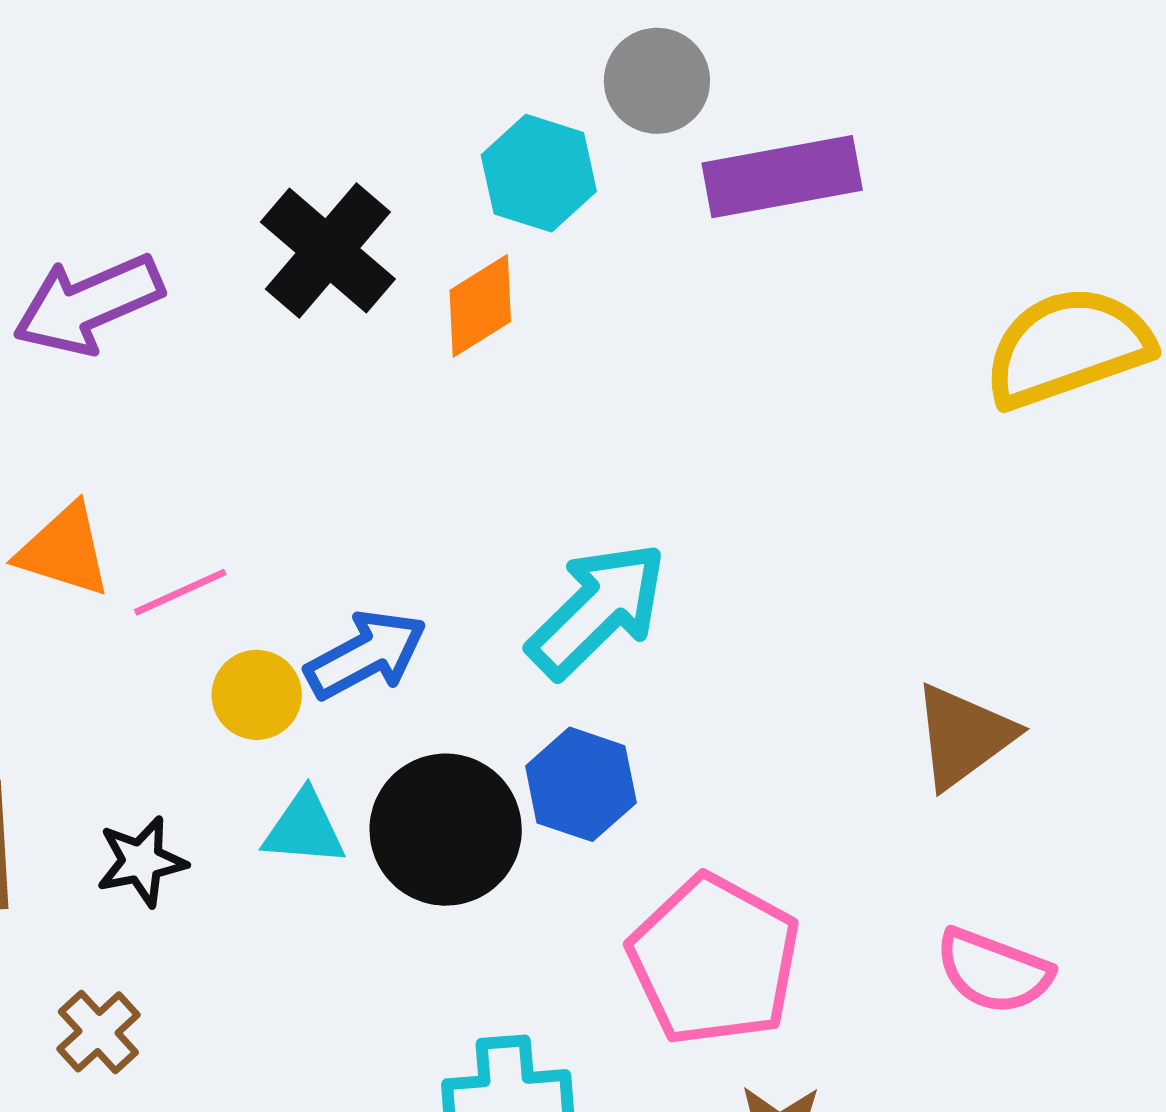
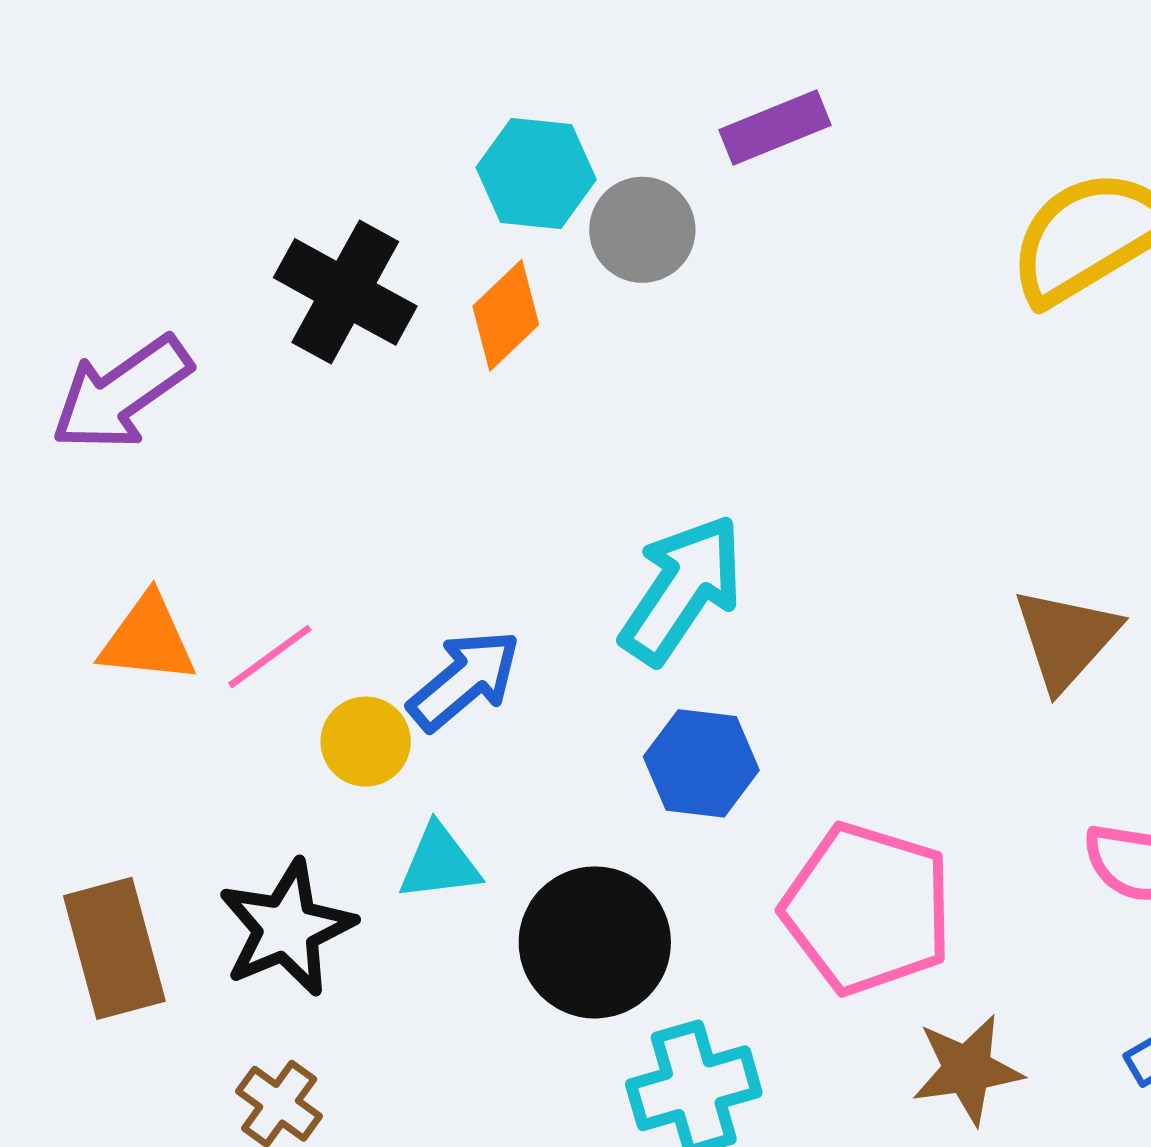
gray circle: (657, 81) -> (642, 230), moved
purple rectangle: (782, 177) -> (775, 127), size x0.7
black circle: (446, 830) -> (595, 942), moved
black star: (141, 861) -> (287, 928), size x1.5

